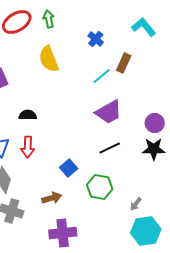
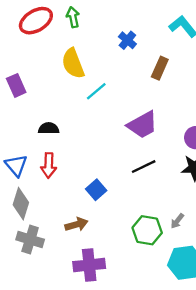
cyan line: (102, 76) -> (96, 91), moved
green hexagon: (100, 187) -> (147, 230), moved
gray arrow: (136, 204) -> (177, 221), moved

